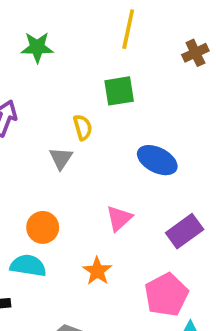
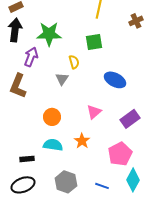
green star: (37, 47) -> (49, 34), moved, size x1.4
cyan semicircle: (28, 266) -> (53, 145), moved

